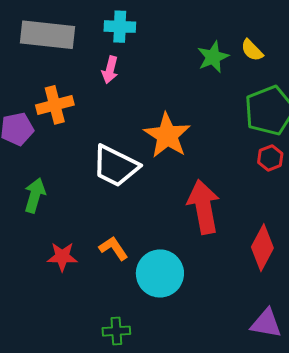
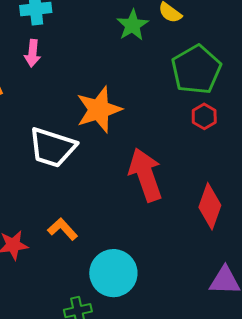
orange star: (167, 135) -> (99, 110), turned 30
cyan circle: (160, 273) -> (113, 273), moved

